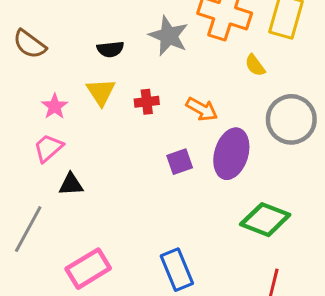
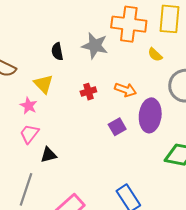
black semicircle: (110, 49) -> (57, 51), moved, turned 96
yellow triangle: (101, 92) -> (43, 84), moved

